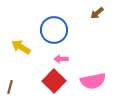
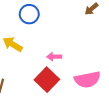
blue circle: (54, 30) -> (29, 14), moved, size x0.7

